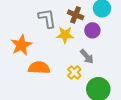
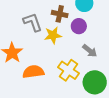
gray arrow: (87, 57) -> (90, 51), moved
yellow cross: (74, 72) -> (69, 70), size x1.5

